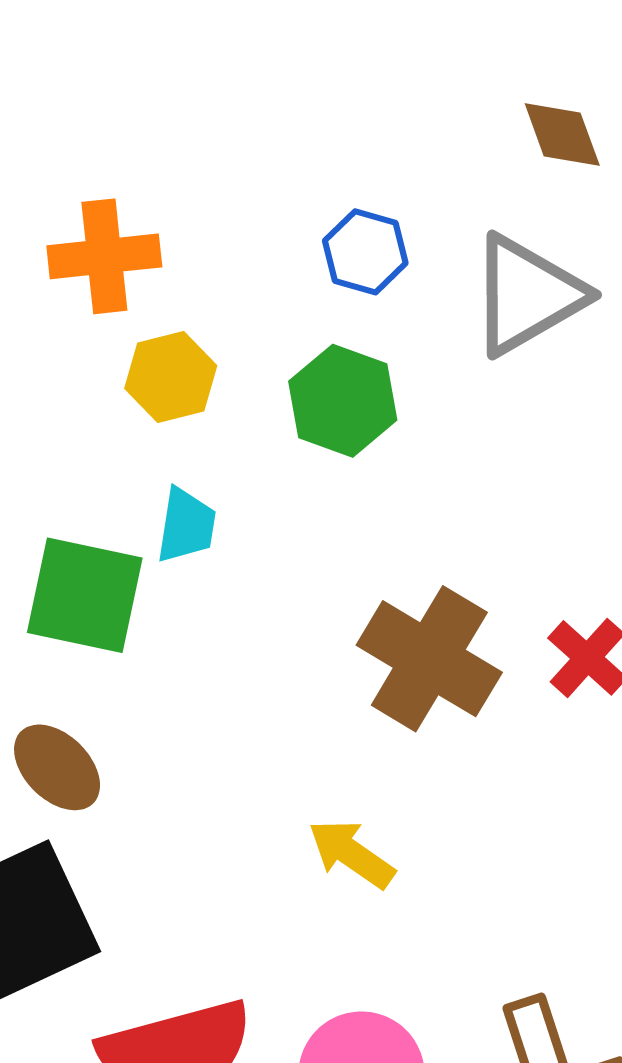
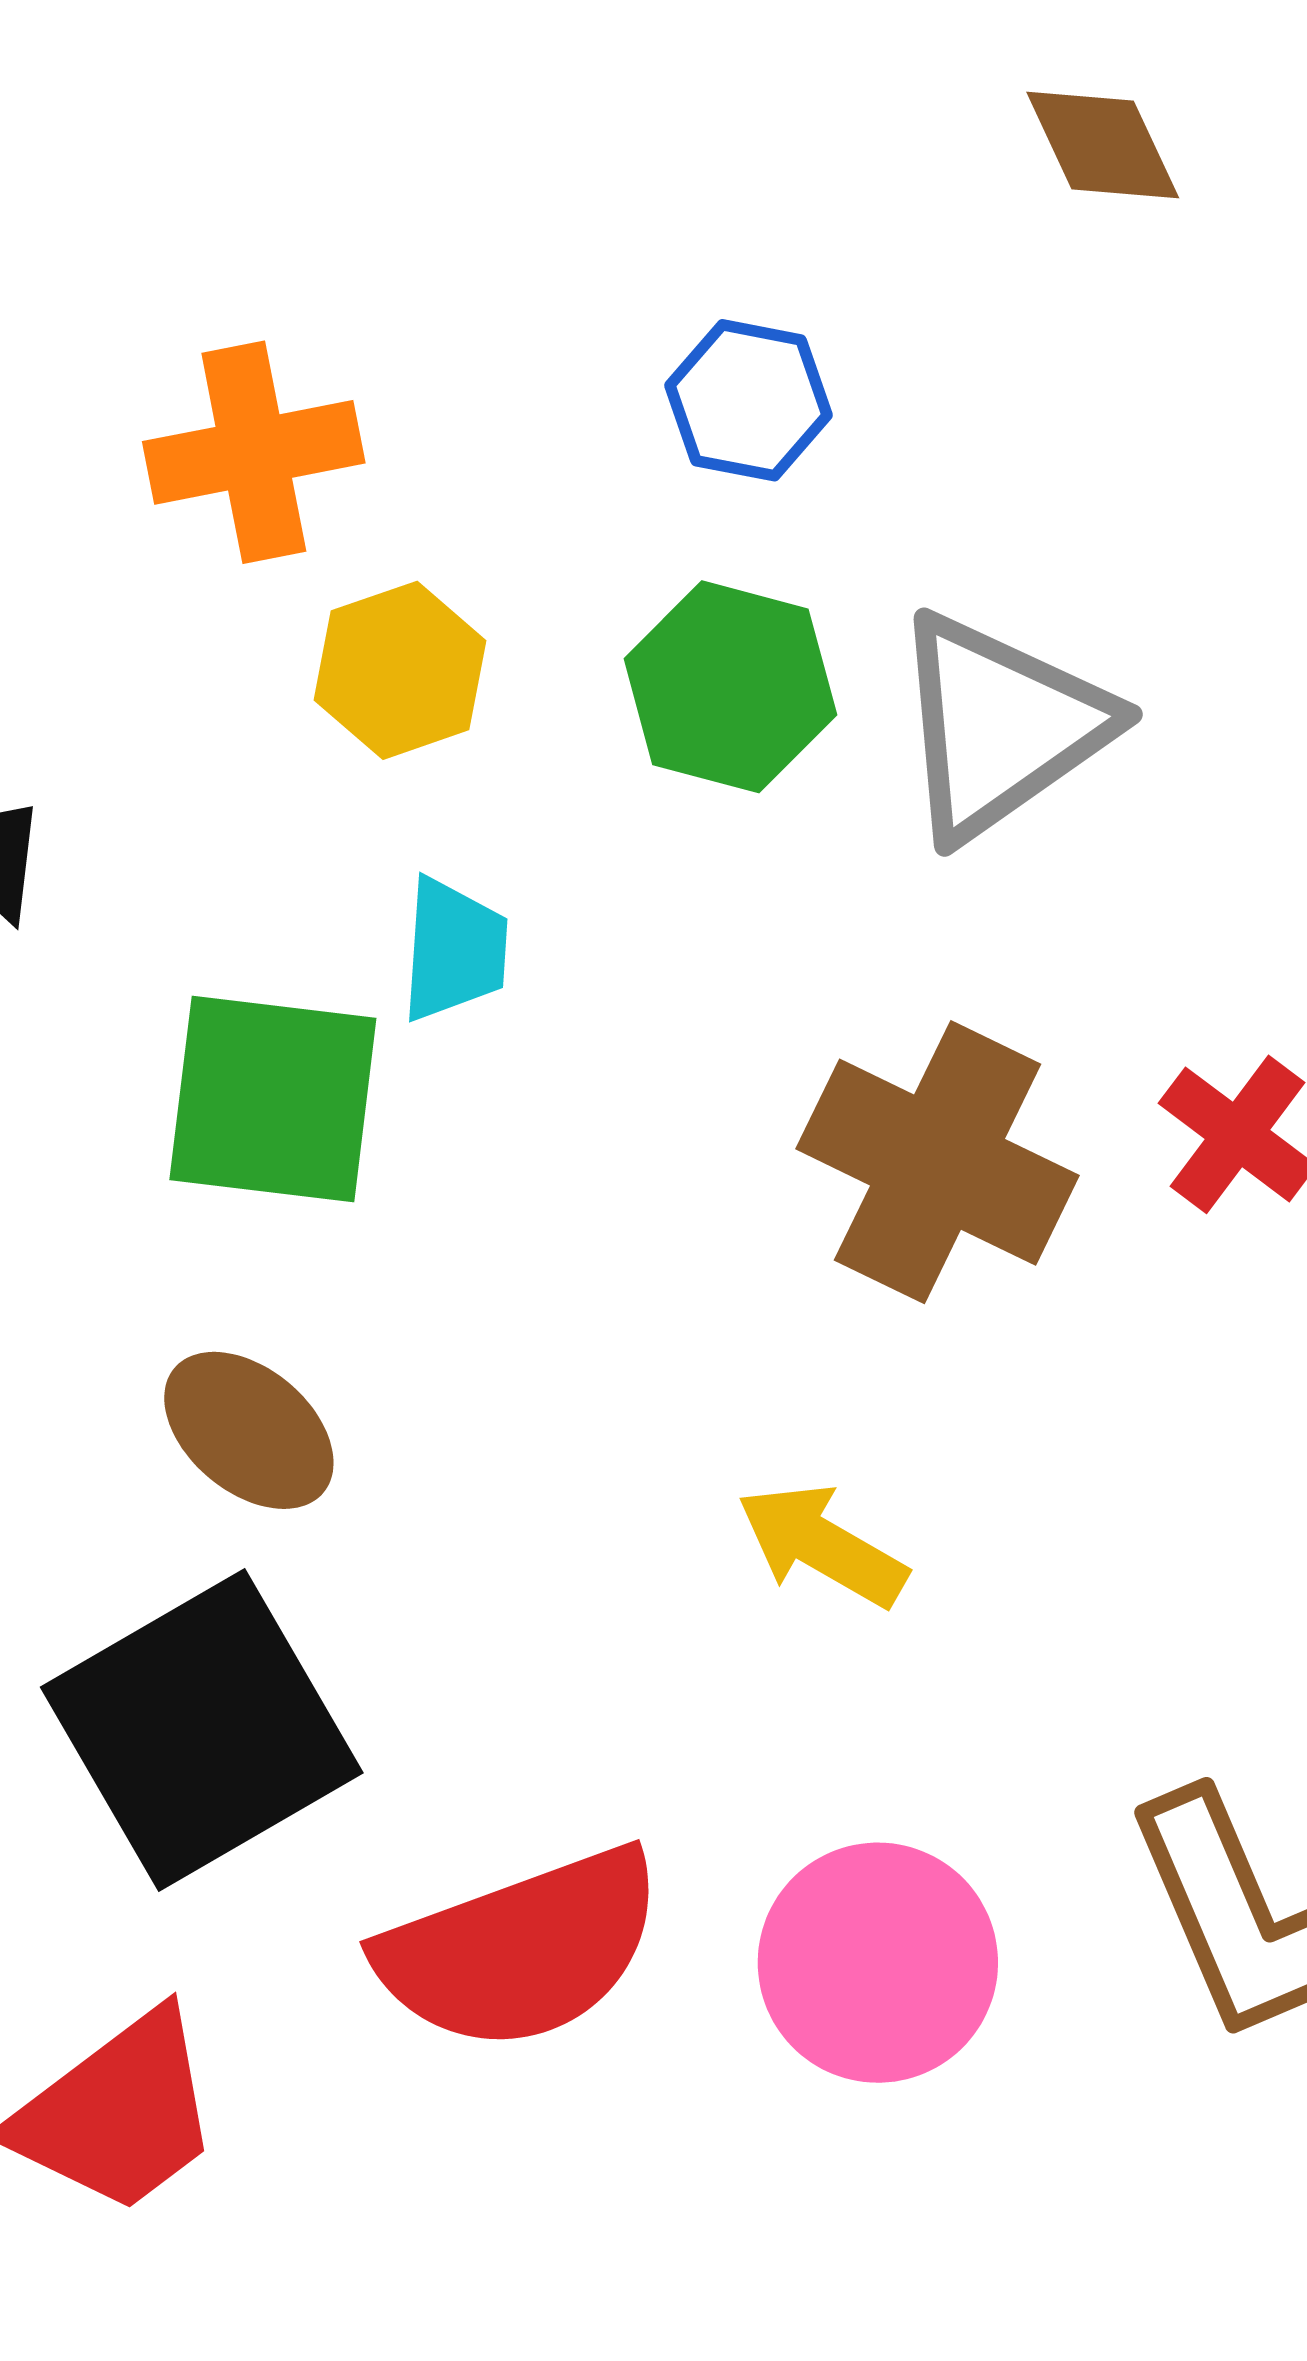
gray triangle: (527, 295) -> (1000, 726), moved

